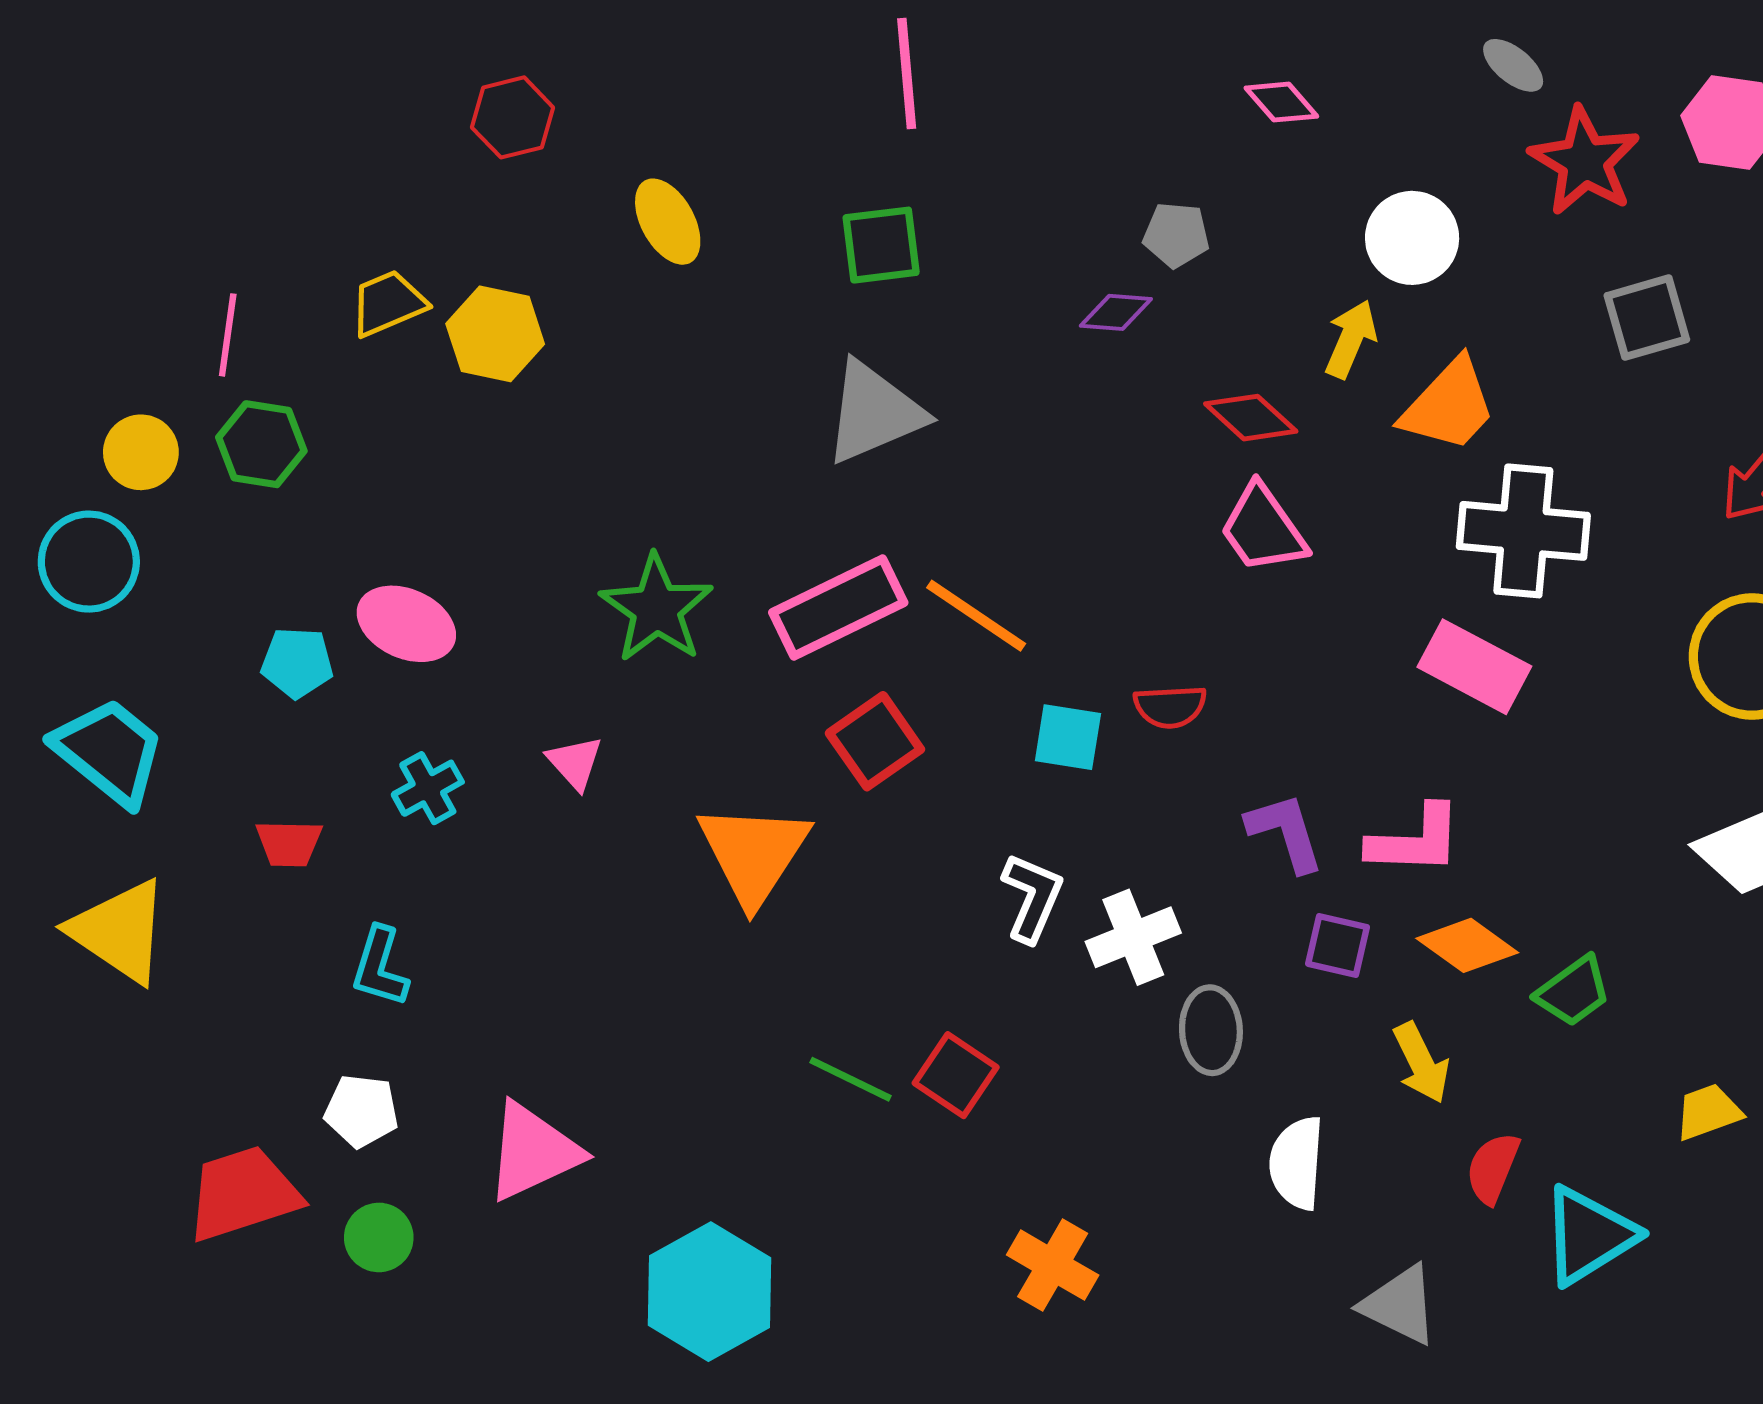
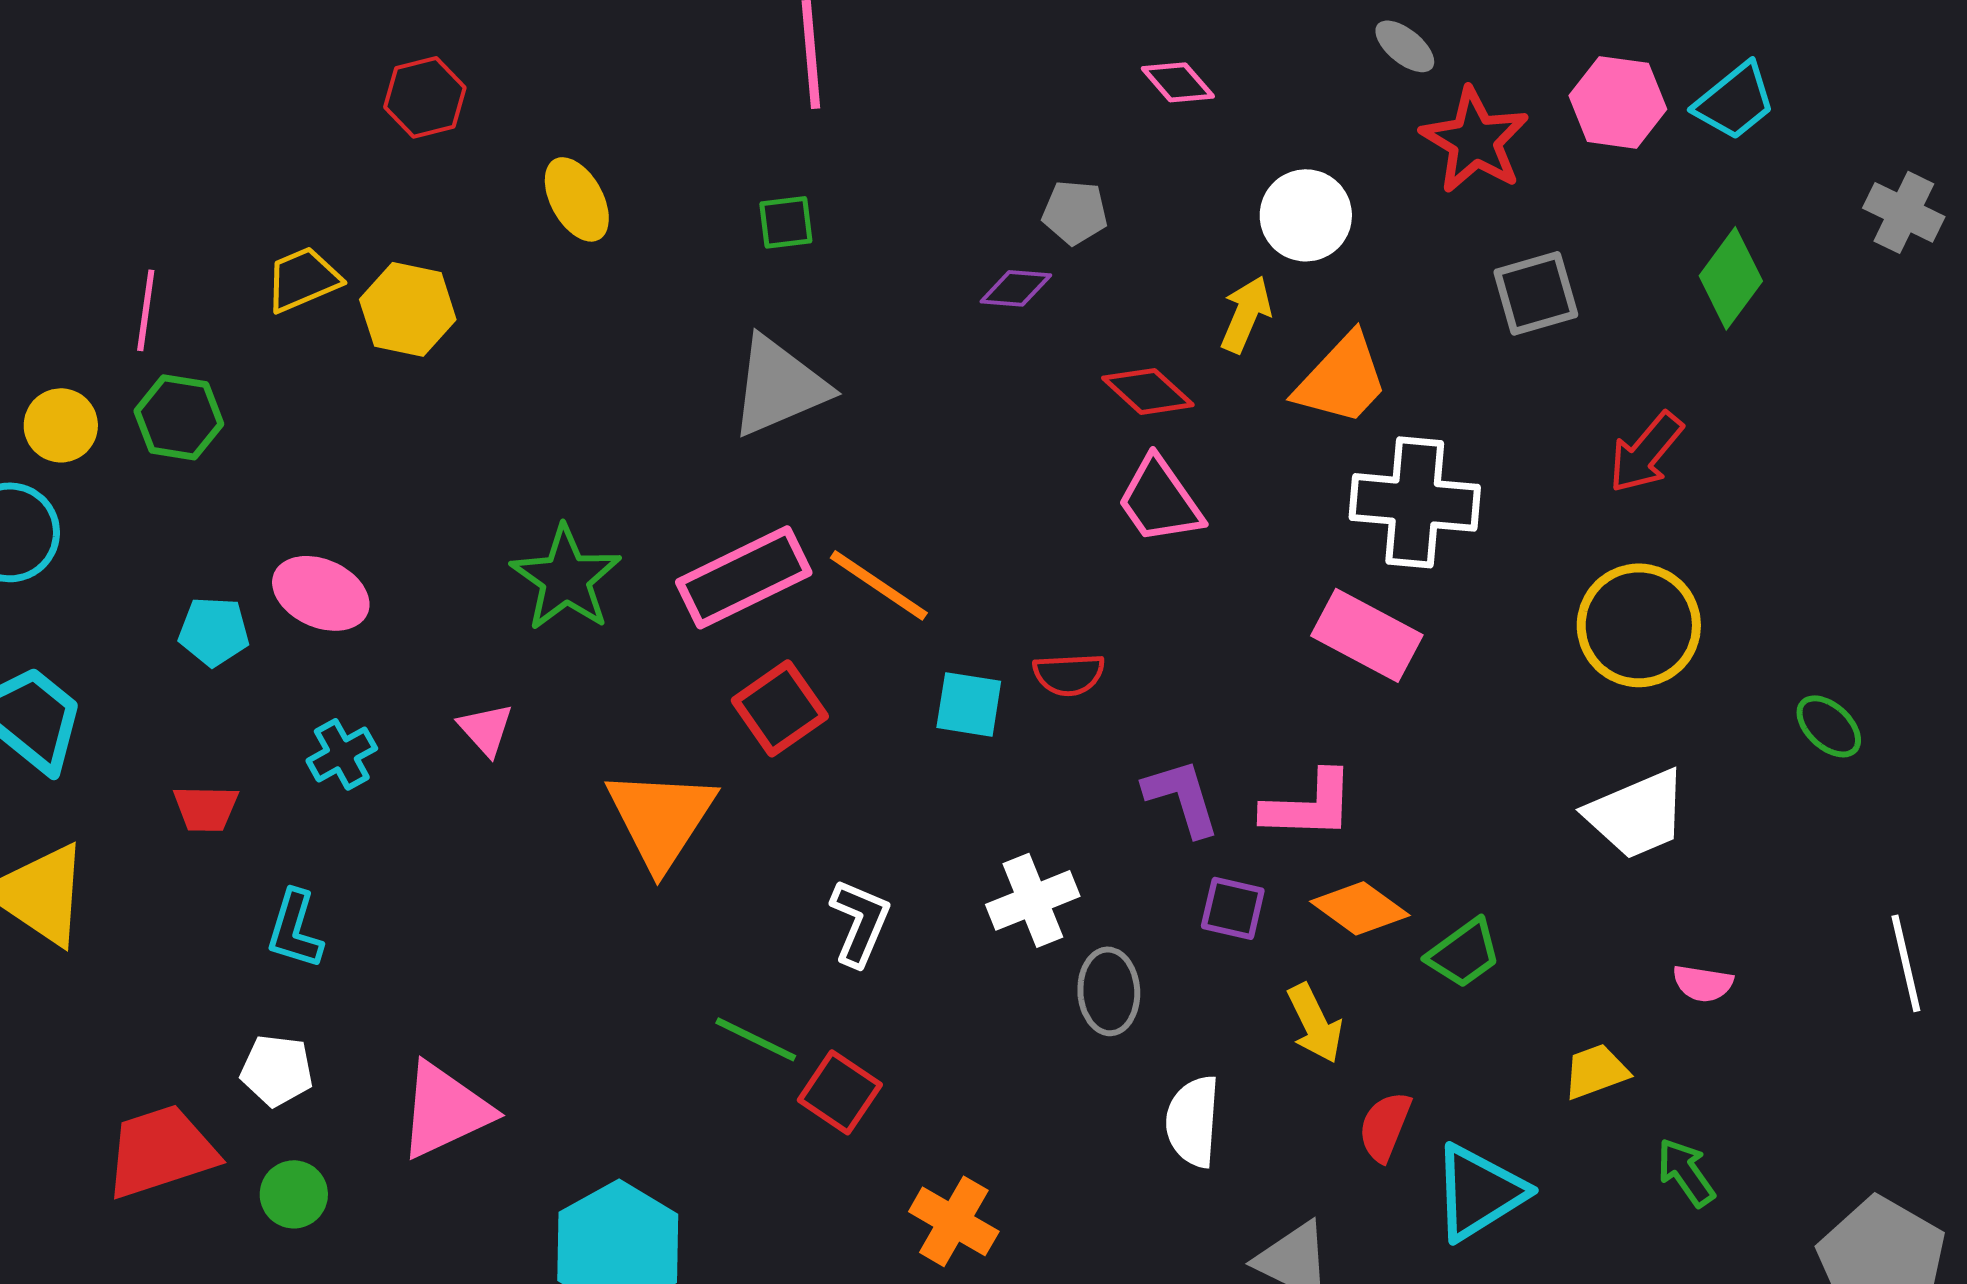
green square: (881, 245) -> (786, 222), size x0.7
white L-shape: (1032, 897) -> (860, 922), moved
red square: (956, 1075) -> (840, 1092), moved

